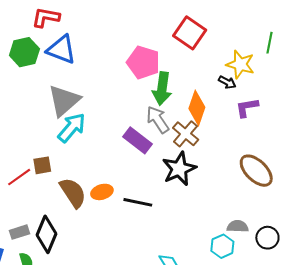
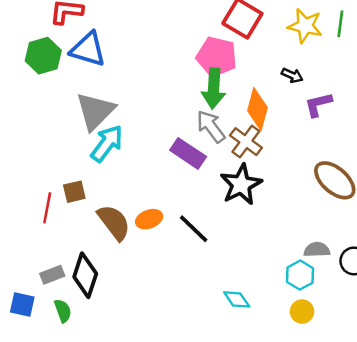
pink pentagon: (143, 62) -> (217, 57), moved
yellow star: (240, 64) -> (305, 26), moved
red line: (19, 177) -> (47, 208), turned -40
black line: (138, 202) -> (194, 229), turned 36

